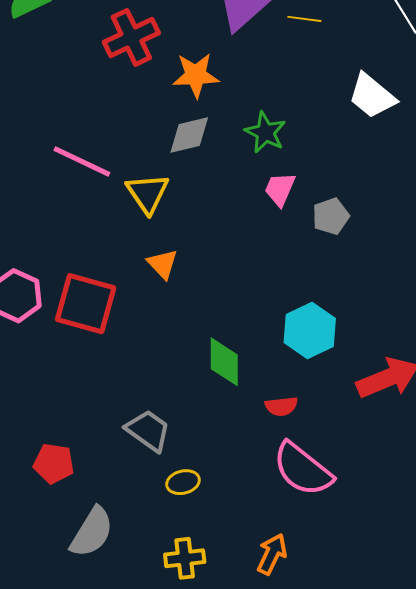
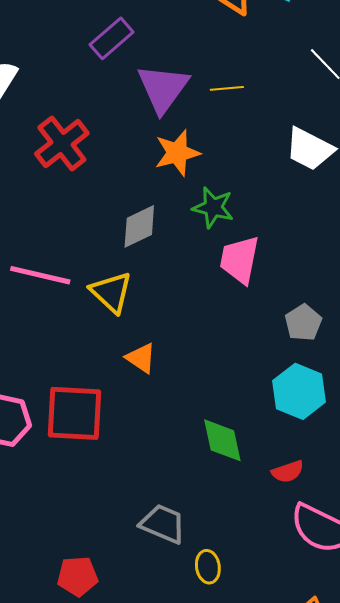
orange star: (196, 75) -> (177, 153), moved
pink trapezoid: (280, 189) -> (240, 260), size x1.4
gray pentagon: (331, 216) -> (303, 323), moved
yellow ellipse: (183, 482) -> (208, 567), turned -72

